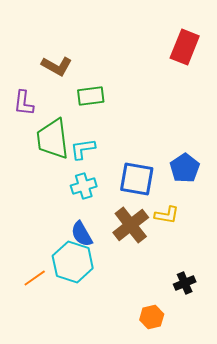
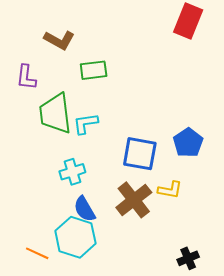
cyan cross: (84, 186) -> (72, 172), moved
orange line: (35, 278) -> (37, 253), turned 60

